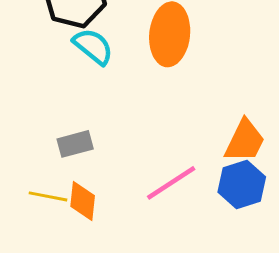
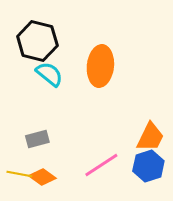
orange diamond: (83, 201) -> (42, 177), turned -60

